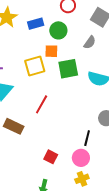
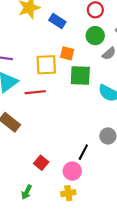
blue rectangle: (36, 24) -> (57, 21), turned 35
green circle: (58, 30) -> (95, 36), moved
red line: (42, 104) -> (35, 92), moved, turned 42

